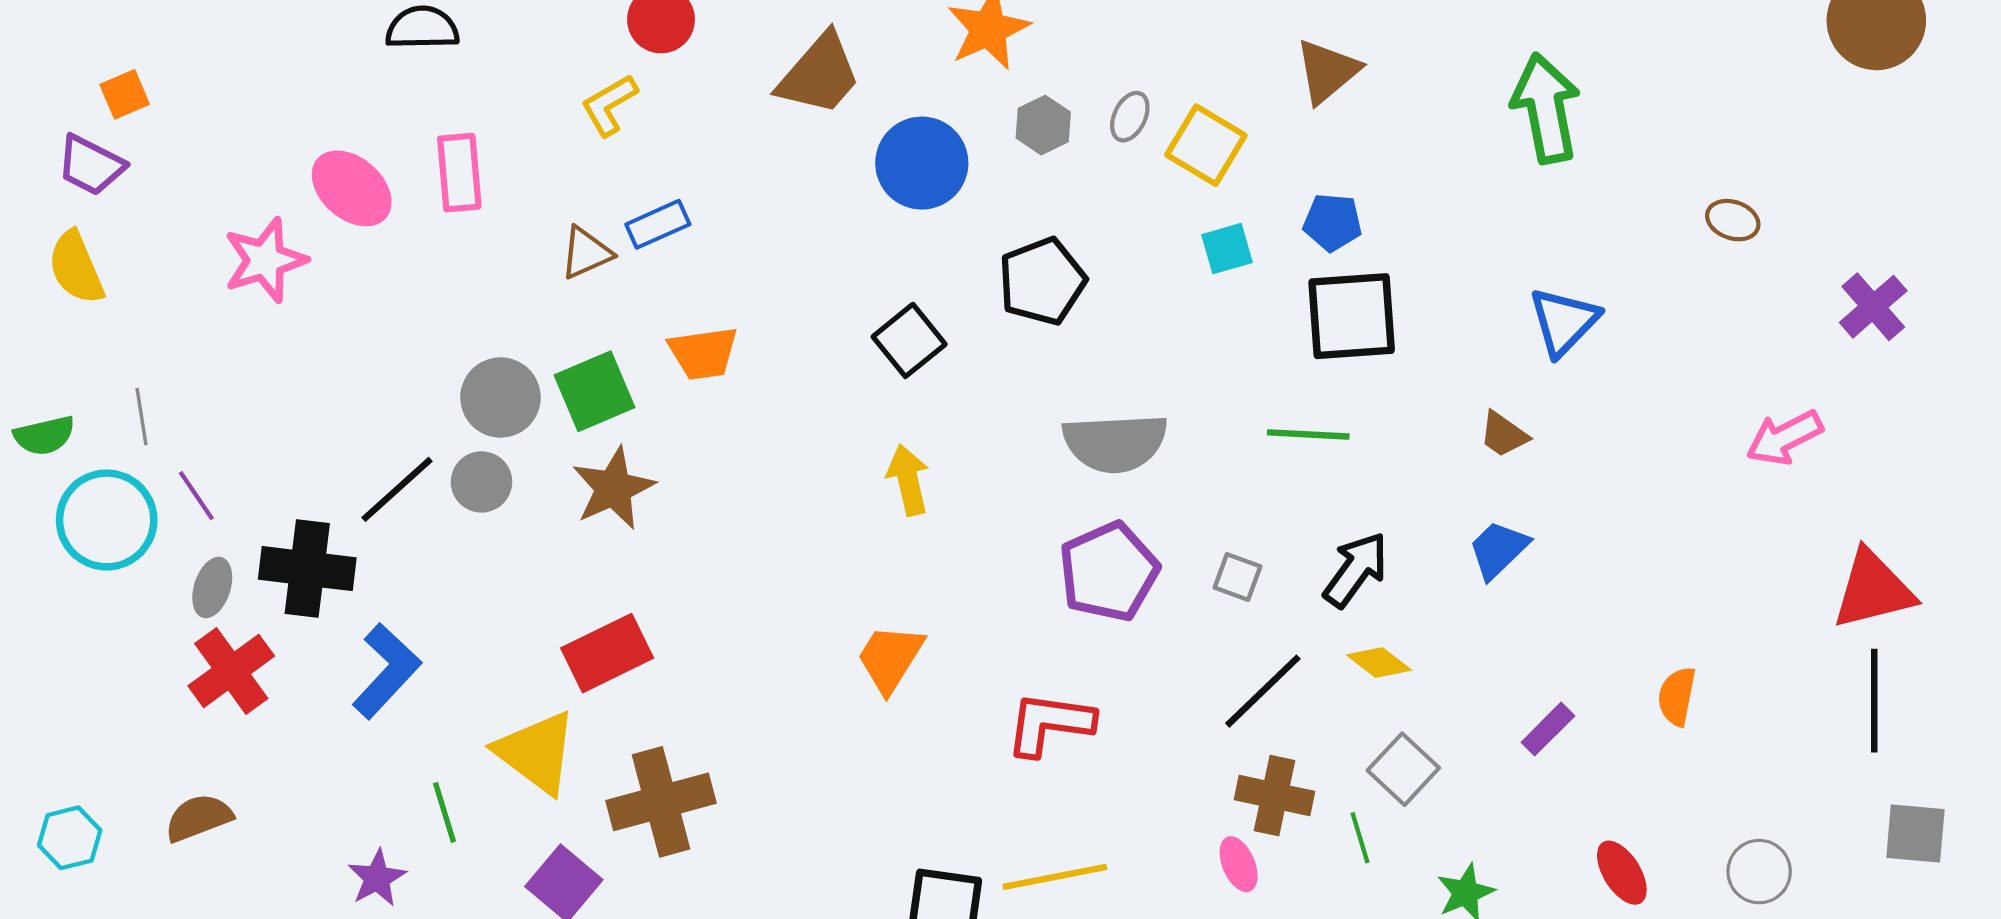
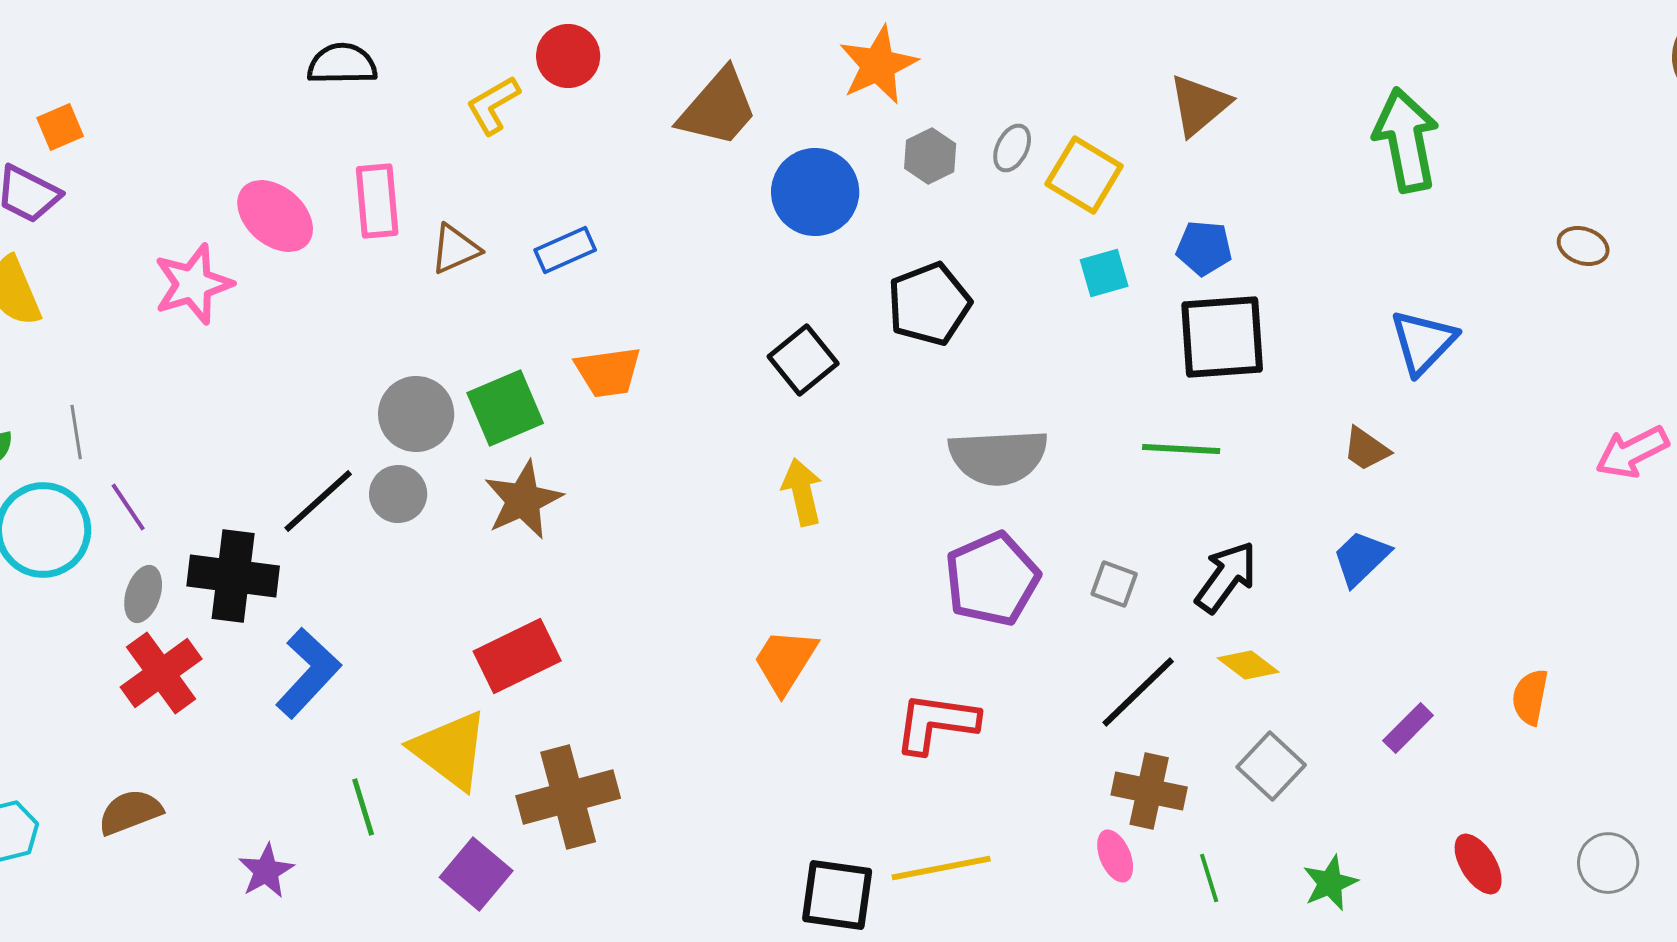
yellow L-shape: (609, 105) -> (493, 105), moved
brown triangle: (586, 253) -> (455, 249), moved
green line: (1360, 838) -> (1209, 878), moved
purple star: (377, 878) -> (266, 871), moved

